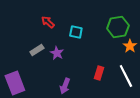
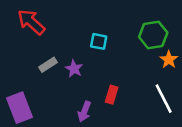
red arrow: (48, 22) -> (31, 22), moved, size x1.6
red rectangle: (99, 73) -> (112, 95), moved

